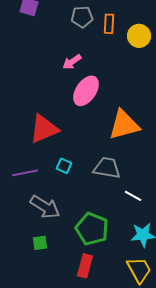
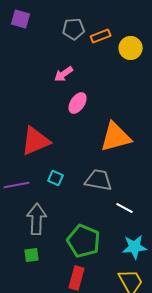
orange rectangle: (109, 24) -> (101, 36), turned 66
pink ellipse: (86, 91) -> (78, 103), size x0.7
gray arrow: (45, 207) -> (37, 219), turned -120

